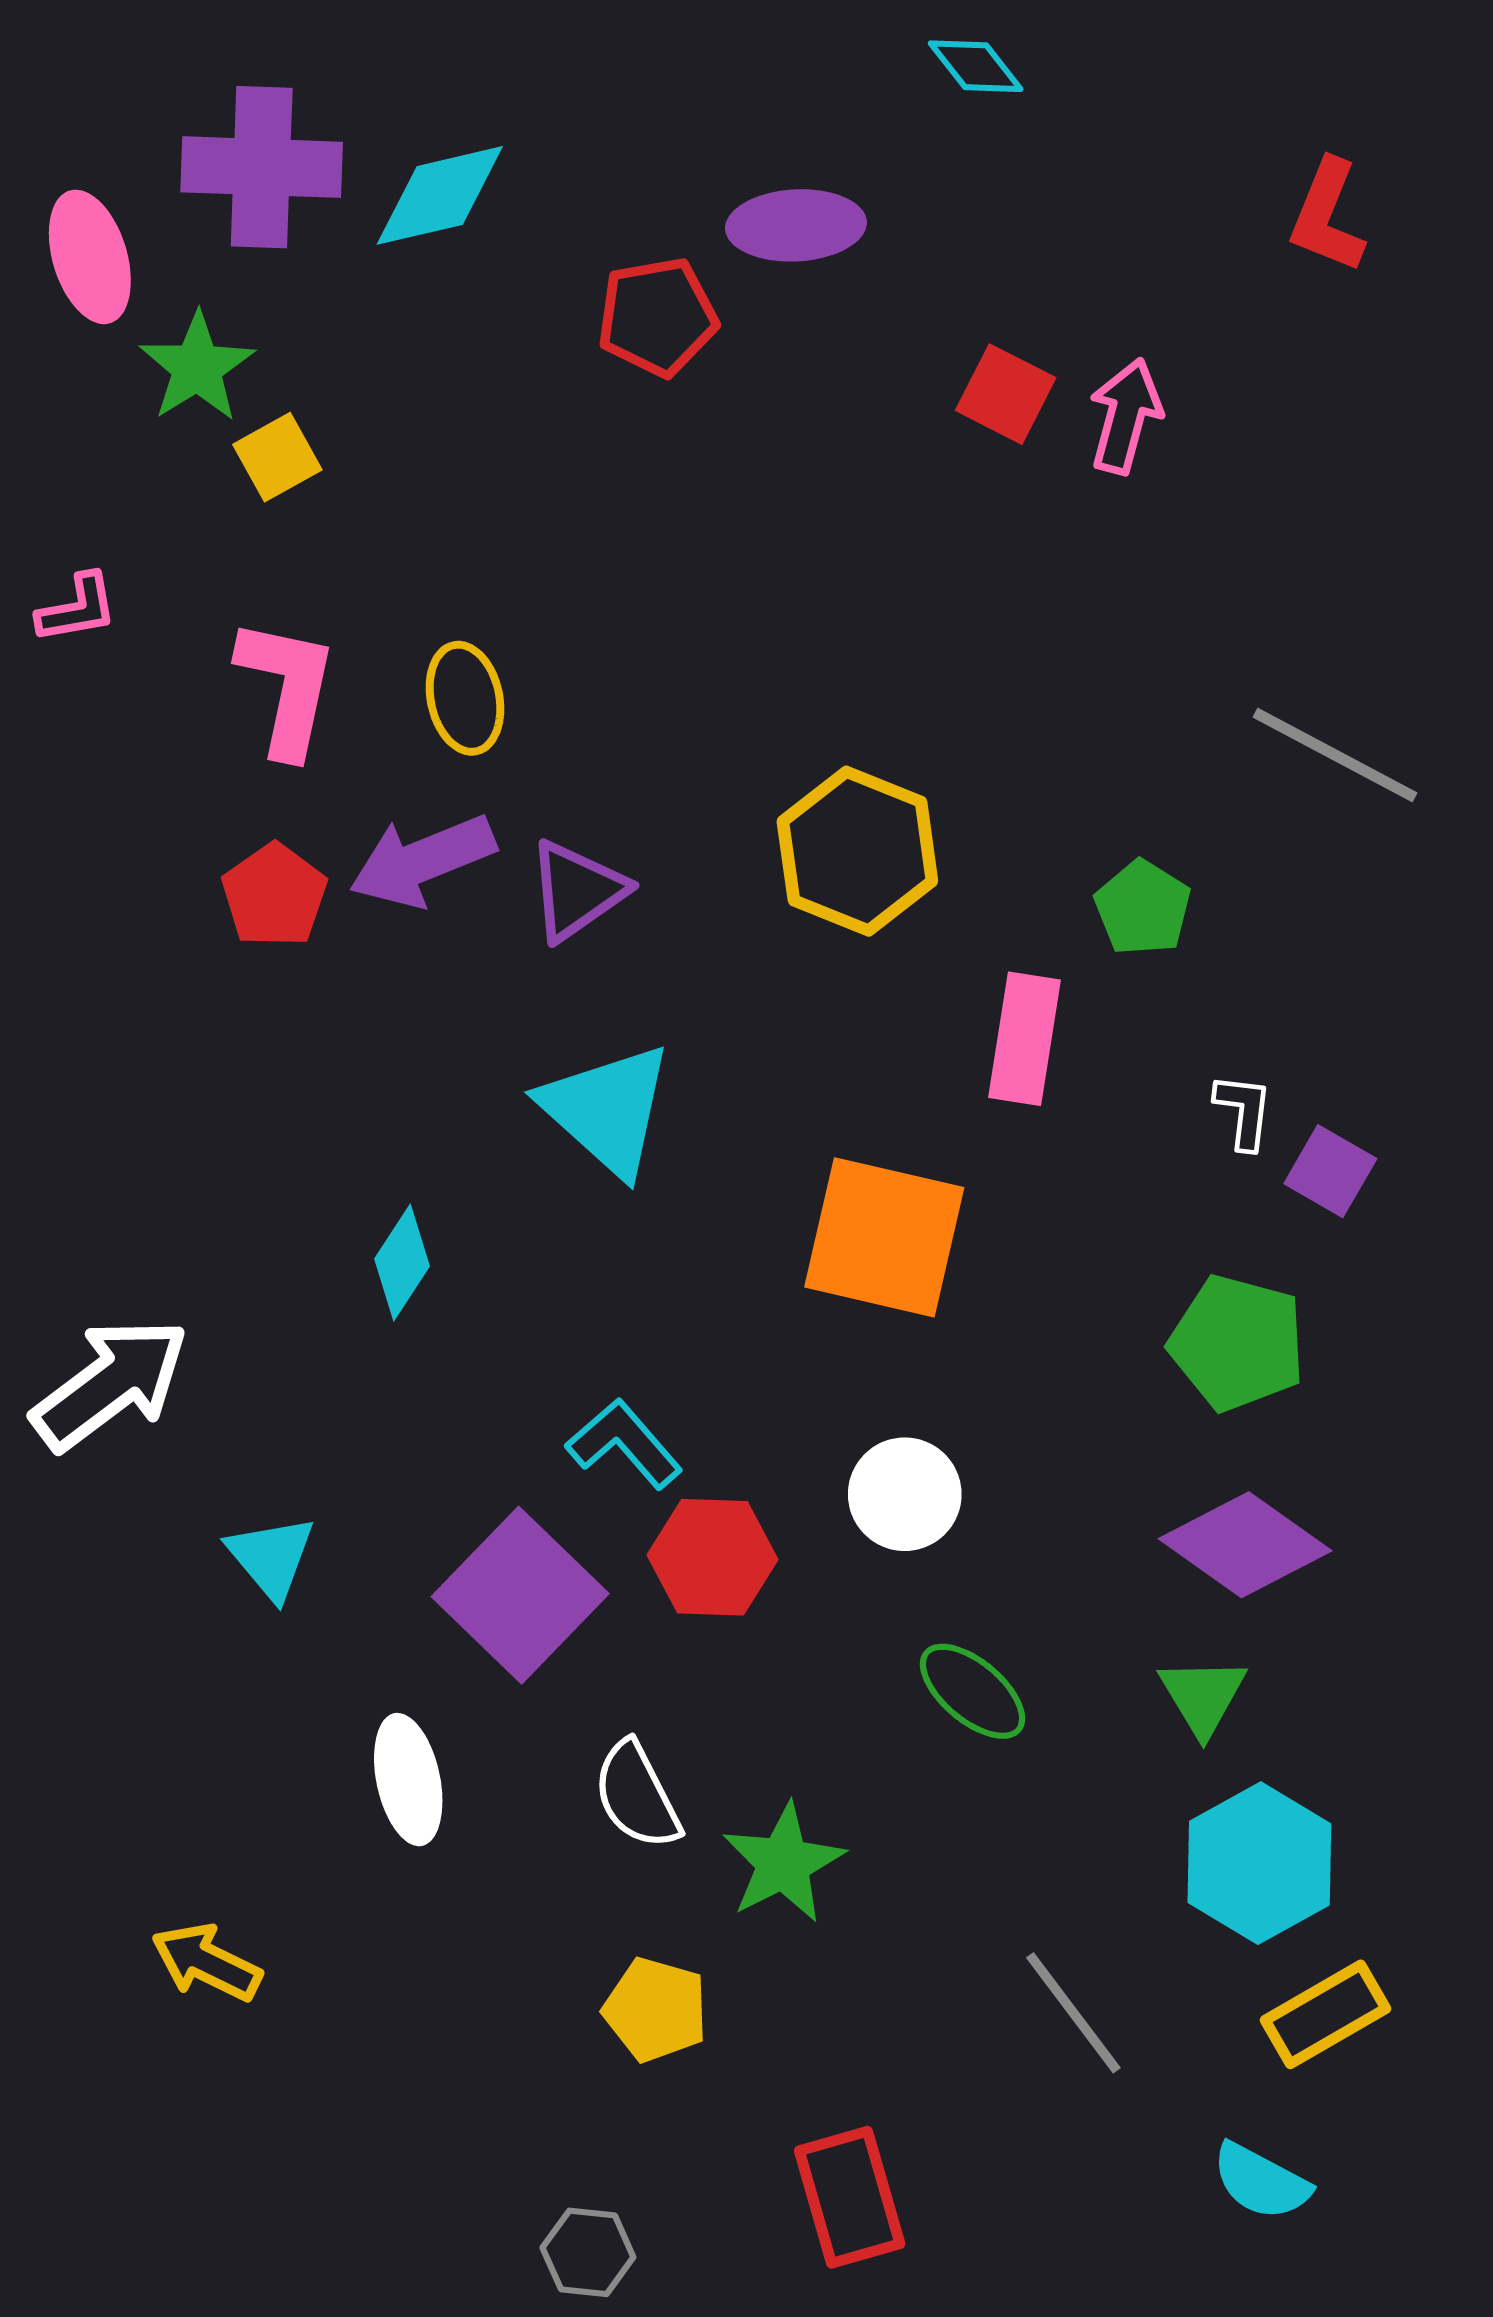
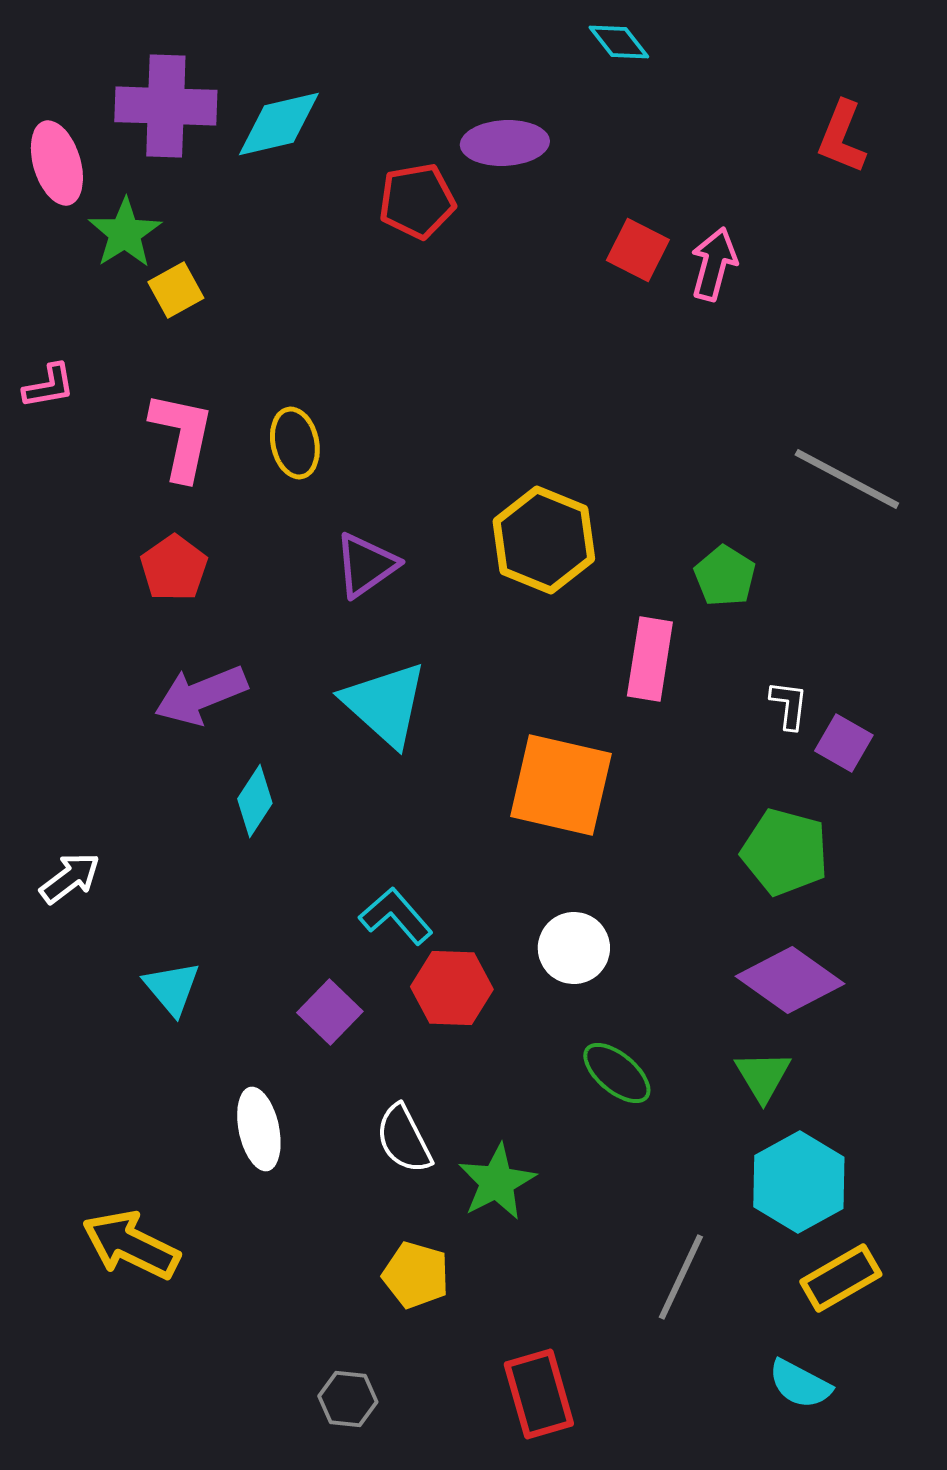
purple arrow: (422, 861) -> (201, 695), moved
white arrow: (110, 1384) -> (70, 878), size x0.6
purple square: (520, 1595) -> (330, 1012), size x0.6
yellow arrow: (206, 1962) -> (131, 1245), size x1.4
gray line: (1073, 2013) -> (681, 1277), turned 62
gray hexagon: (588, 2252) -> (348, 1399), moved

